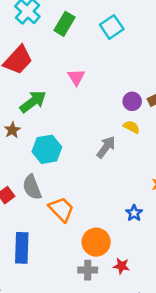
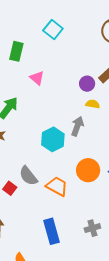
green rectangle: (64, 24) -> (16, 51), moved
cyan hexagon: (47, 149) -> (53, 139), moved
orange circle: (96, 242) -> (88, 170), moved
blue rectangle: (22, 248) -> (52, 231), moved

